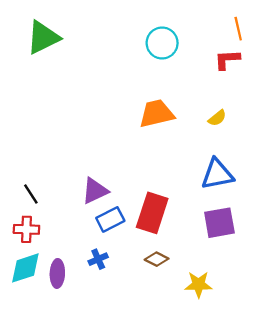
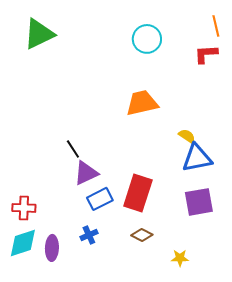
yellow semicircle: (217, 118) -> (187, 136), moved, turned -108
black line: (31, 194) -> (73, 149), moved
yellow star: (198, 284) -> (180, 258), size x0.7

